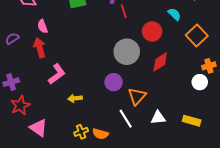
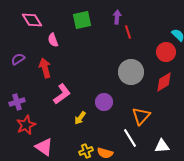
pink semicircle: (43, 26) -> (53, 40), moved
red circle: (152, 31) -> (166, 52), moved
purple circle: (114, 82) -> (104, 102), moved
yellow arrow: (75, 98) -> (80, 118), turned -48
white triangle: (158, 118) -> (162, 146), moved

